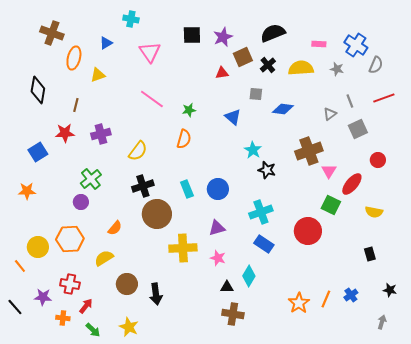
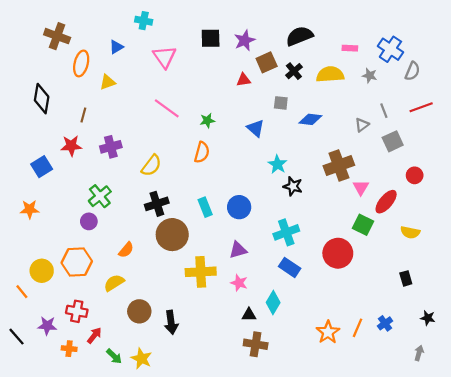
green arrow: (93, 330) -> (114, 356), moved

